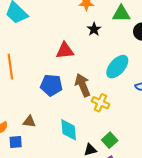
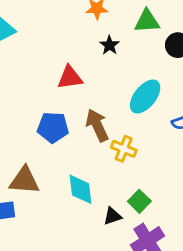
brown triangle: (29, 122) -> (24, 180), size x1.6

